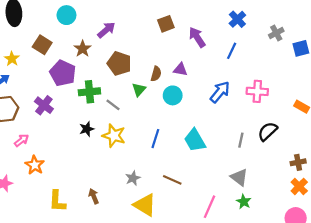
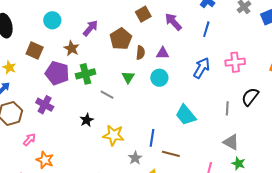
brown pentagon: (119, 63) -> (121, 39), moved, turned 30
brown semicircle: (156, 74) -> (140, 53), moved
green cross: (89, 92) -> (85, 74), moved
yellow star: (114, 136) -> (113, 135), moved
blue line: (155, 139) -> (152, 138), moved

